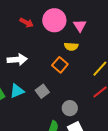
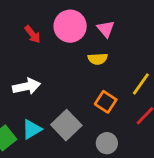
red arrow: (27, 23) -> (33, 34), turned 32
orange square: (60, 65) -> (106, 102), moved
gray square: (42, 91) -> (66, 125), size x1.5

